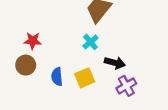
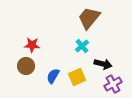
blue semicircle: (57, 77) -> (53, 76), turned 35

